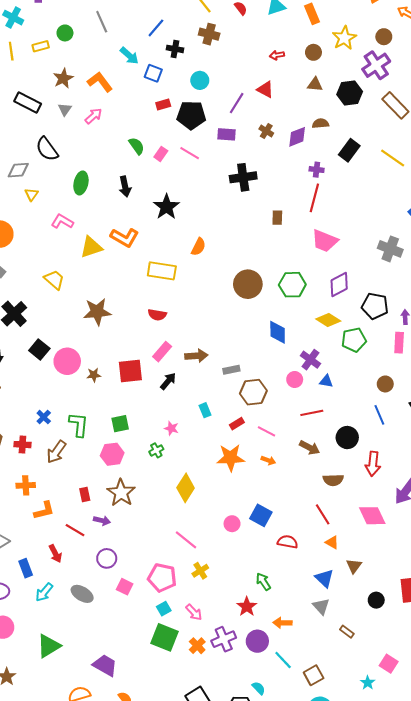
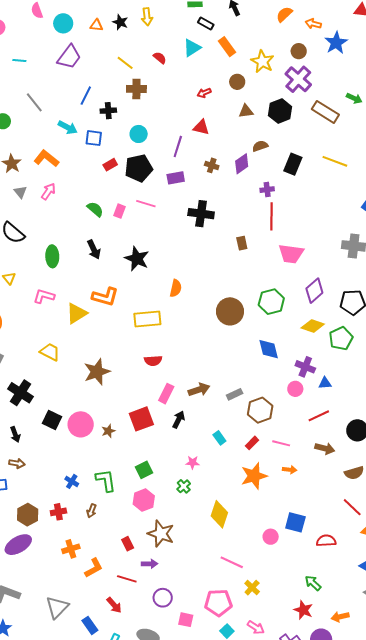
black cross: (243, 177) -> (201, 214), turned 30
brown arrow: (56, 452) -> (91, 511), size x0.6

